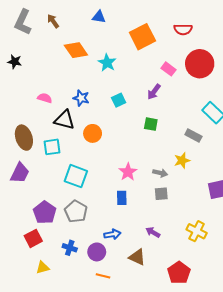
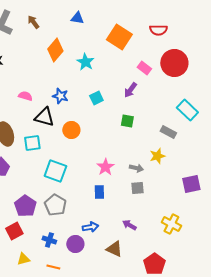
orange square: (142, 37) -> (119, 37), turned -30
orange diamond: (76, 50) -> (55, 50), turned 75
orange line: (103, 276) -> (53, 267), moved

